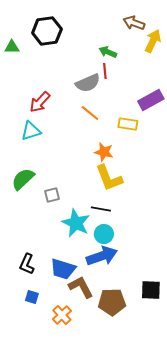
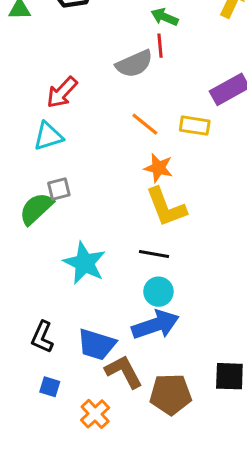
orange line: (90, 113) -> (145, 124), moved
gray square: (52, 195) -> (59, 189), moved
cyan star: (76, 223) -> (85, 263), moved

